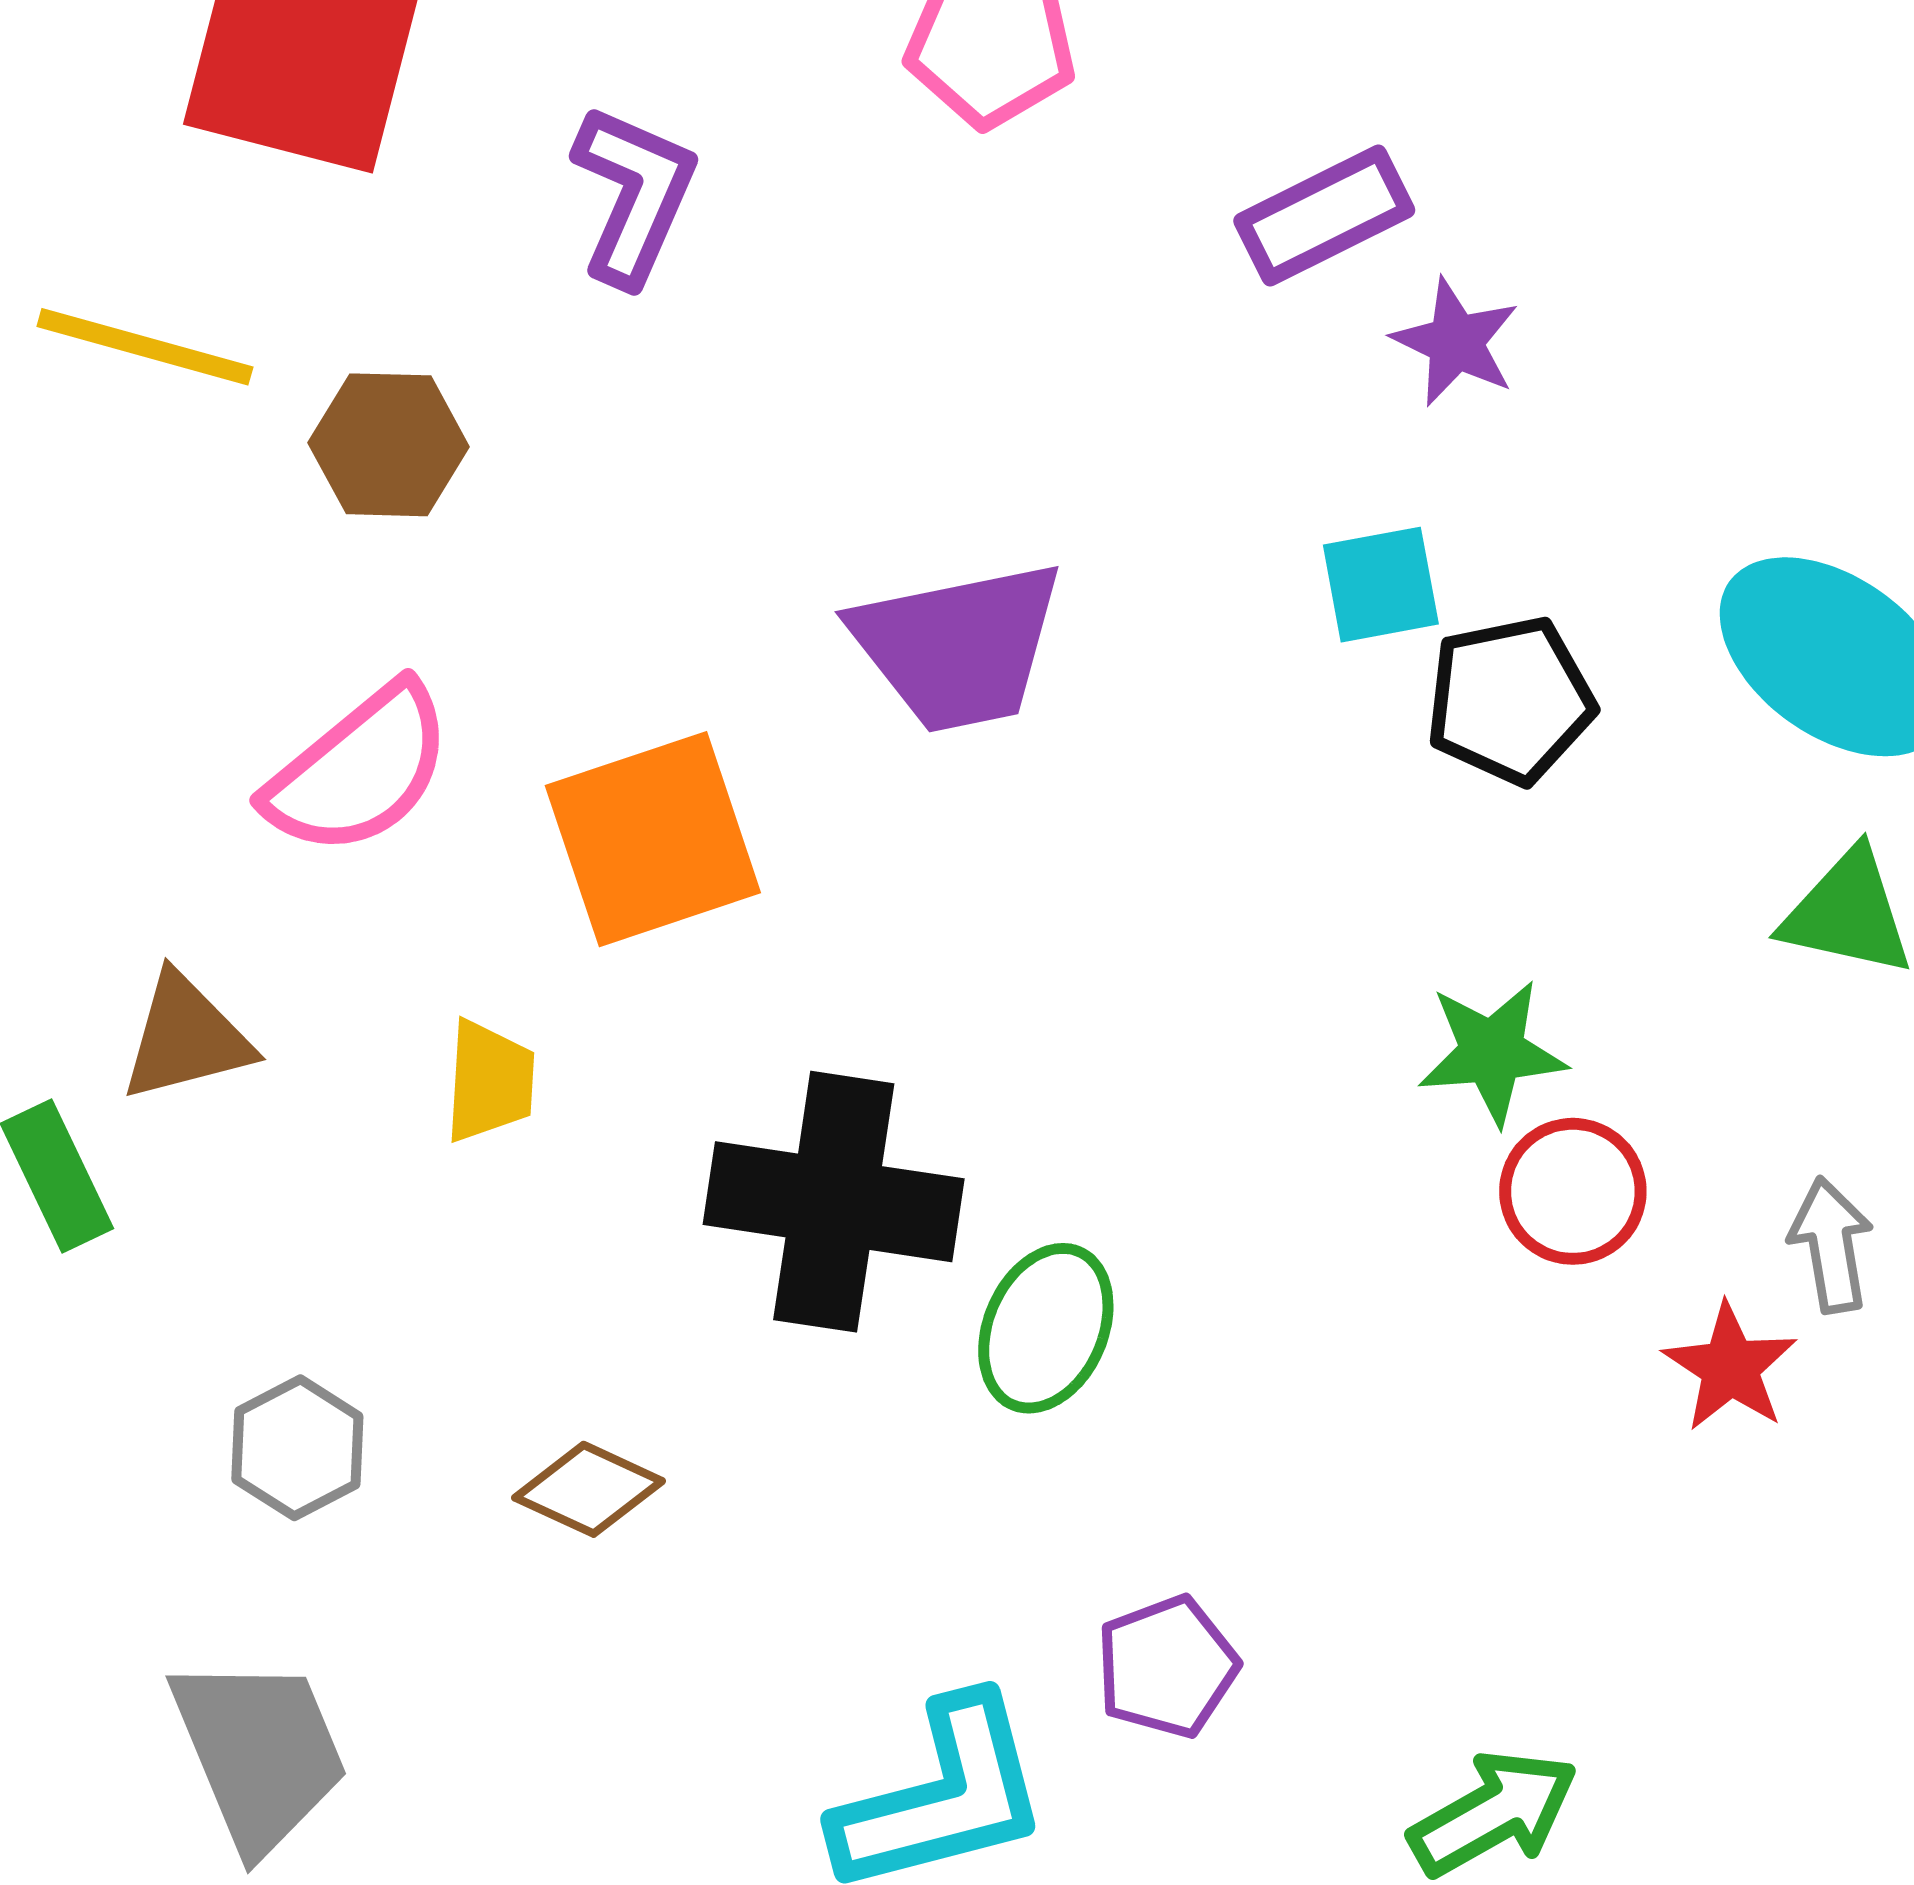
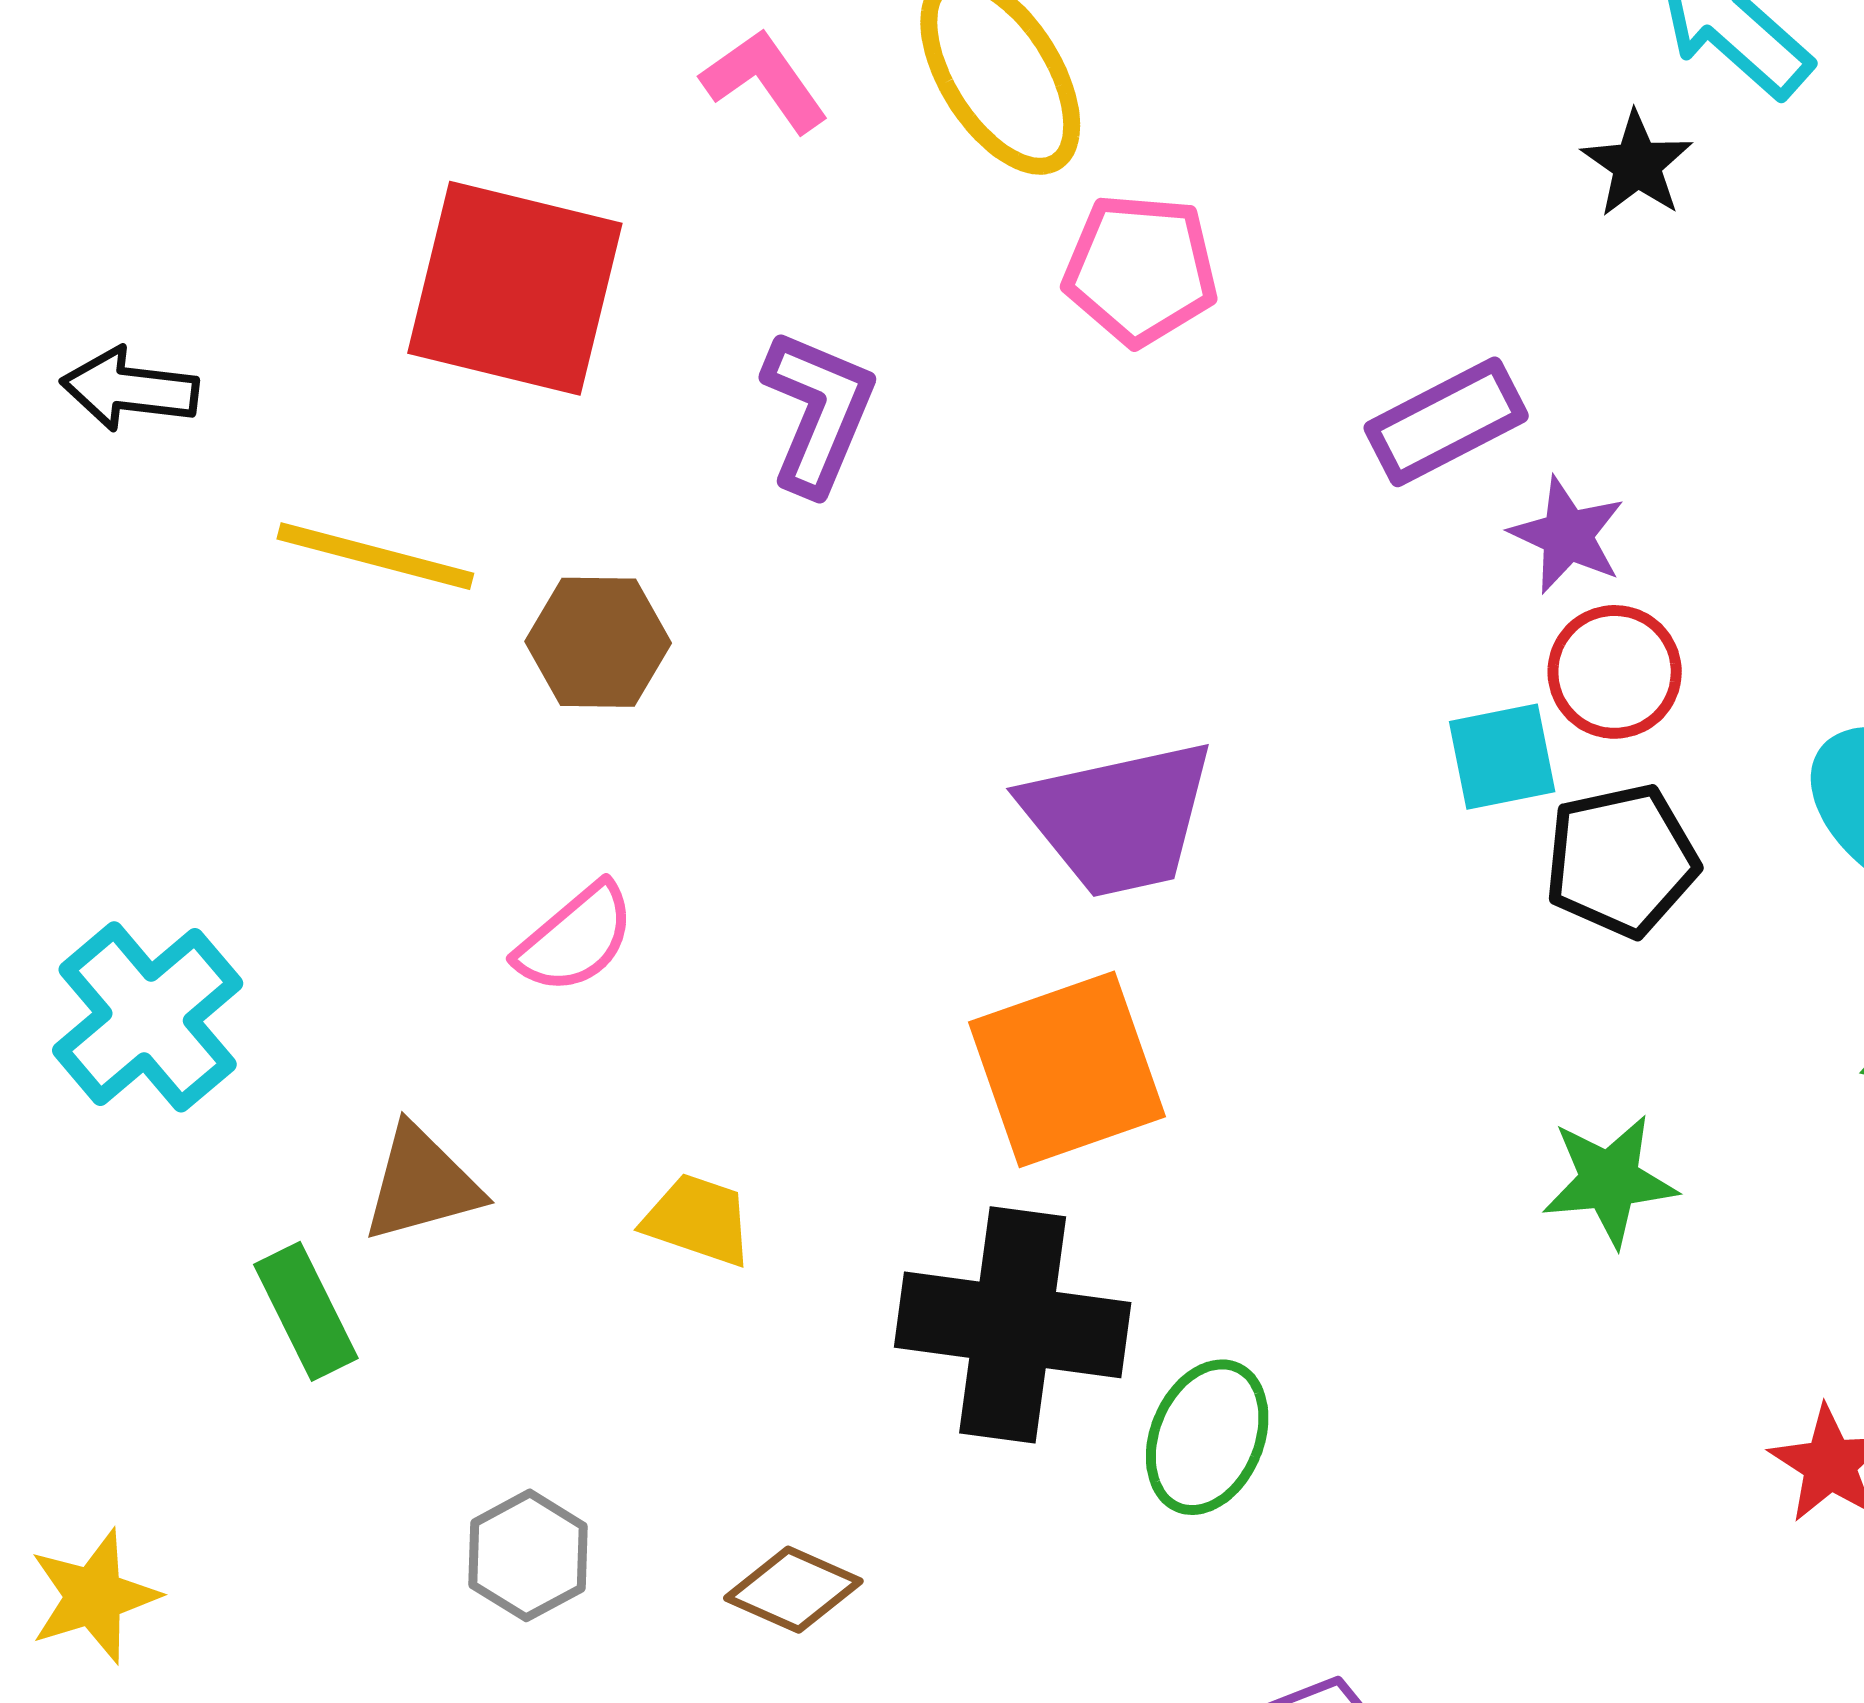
pink semicircle: (359, 770) -> (576, 939), size x0.7
orange square: (653, 839) -> (1067, 1069), moved
yellow trapezoid: (490, 1081) -> (698, 1220), turned -74
red circle: (1573, 1191) -> (1615, 672), moved

